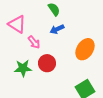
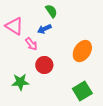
blue arrow: (57, 29) -> (44, 29), moved
green star: (23, 68) -> (20, 82), moved

